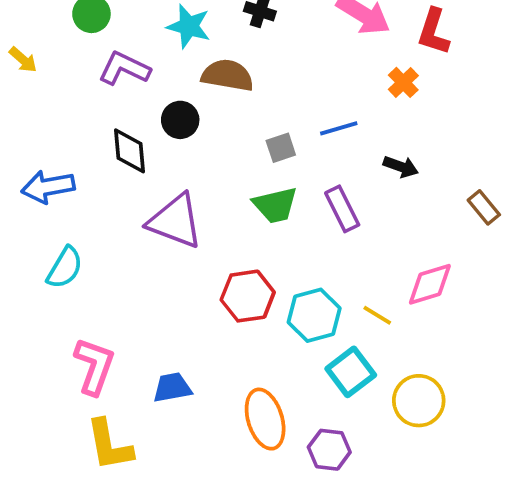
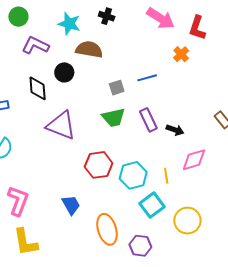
black arrow: (401, 167) -> (175, 130), moved
yellow line: (377, 315) -> (166, 176), turned 49
blue trapezoid: (172, 388) -> (71, 205), moved, turned 70

